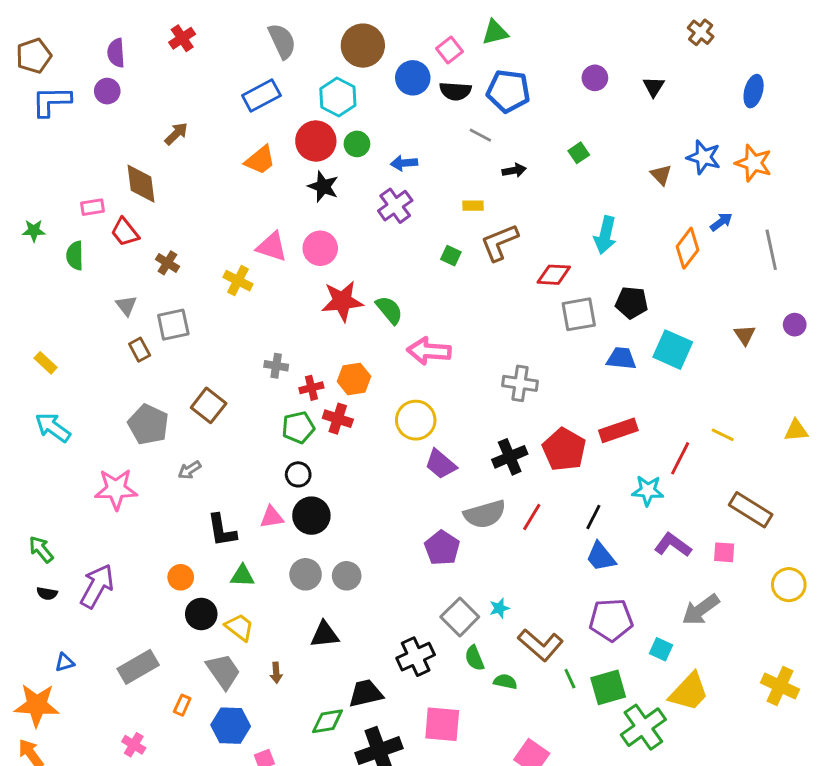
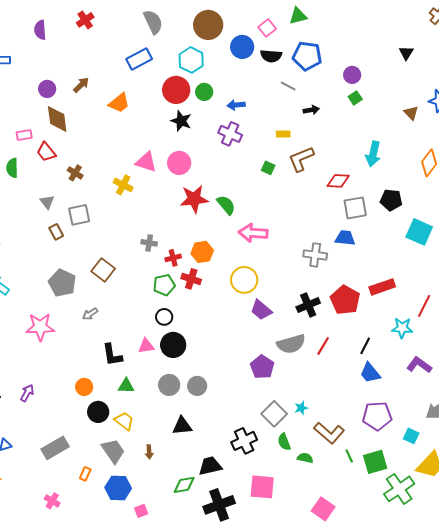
purple circle: (595, 78) -> (352, 75), moved
purple circle: (107, 91) -> (47, 89), moved
orange trapezoid: (260, 160) -> (119, 103), moved
purple cross: (395, 206) -> (230, 134), turned -30
blue trapezoid: (621, 358) -> (345, 238), moved
purple arrow: (97, 586) -> (27, 393), size x0.6

